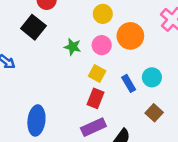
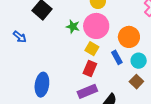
orange circle: (130, 36) -> (129, 37), moved
pink circle: (102, 45) -> (96, 26), size x1.6
cyan circle: (152, 77) -> (139, 61), moved

